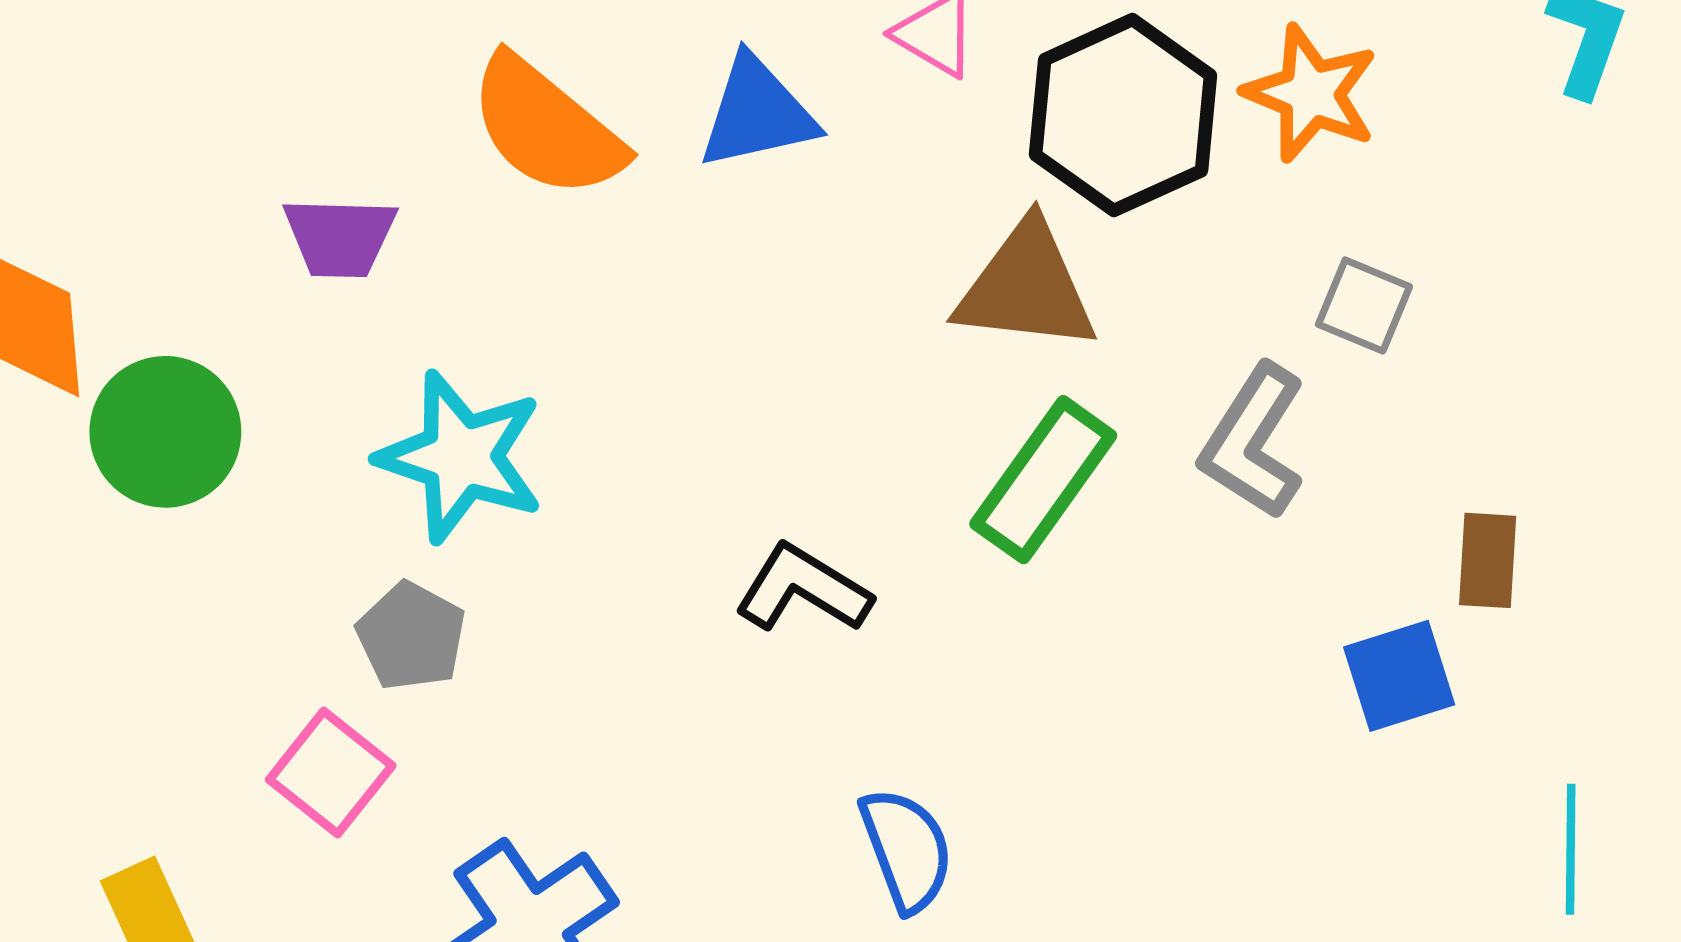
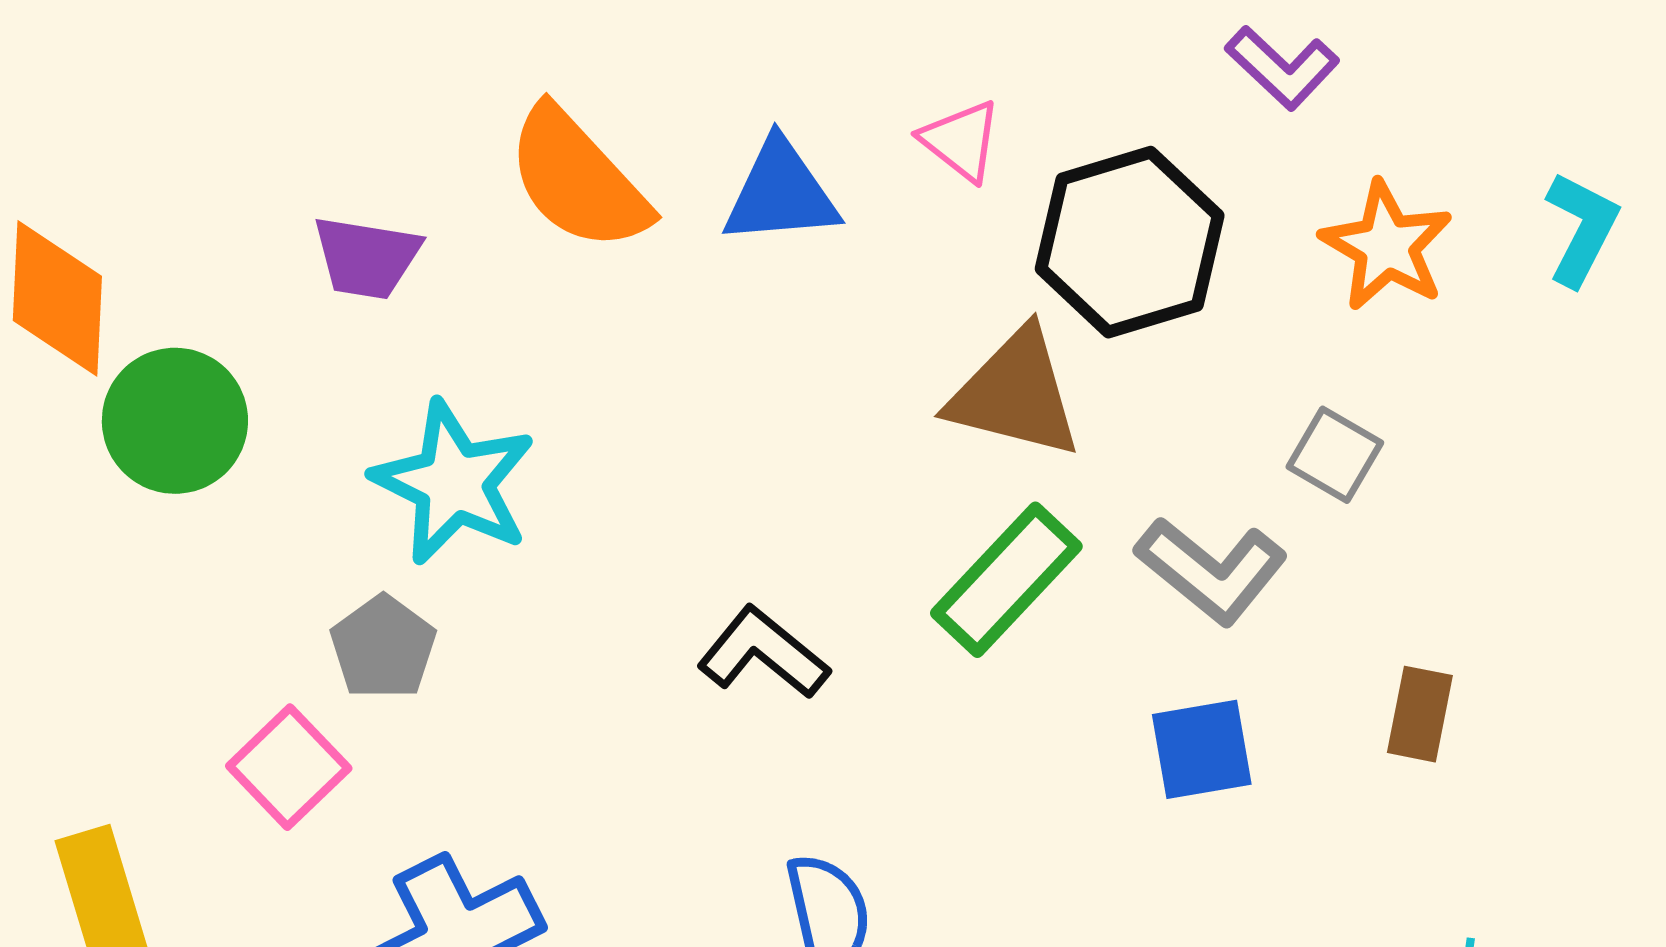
orange star: (1311, 93) -> (1387, 246), moved
gray L-shape: (1253, 442) -> (1211, 570), turned -91
blue square: (1399, 676) -> (1202, 749), moved

